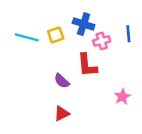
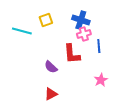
blue cross: (84, 24) -> (81, 20), moved
blue line: (128, 34) -> (99, 46), moved
yellow square: (56, 35) -> (46, 20), moved

